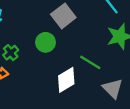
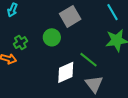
gray triangle: (113, 88) -> (94, 84), moved

